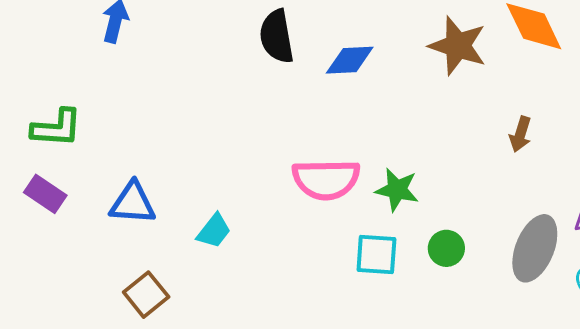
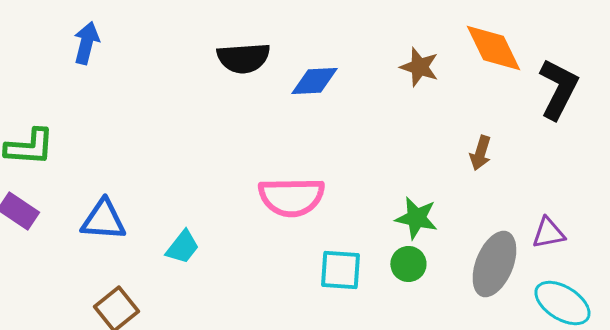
black semicircle: (277, 36) -> (243, 58), turned -84
brown star: (458, 46) -> (419, 67), size x0.7
green star: (397, 190) -> (416, 218), moved

